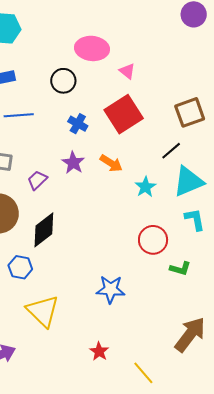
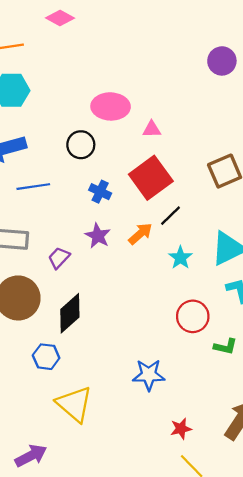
pink triangle: (127, 71) -> (152, 129), turned -36
black line: (171, 151) -> (171, 216), moved
orange arrow: (111, 163) -> (140, 234), turned -70
red star: (99, 351) -> (181, 429), moved, turned 30

